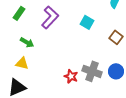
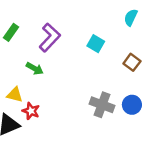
green arrow: (27, 42) -> (35, 69), moved
red star: (71, 76) -> (31, 111), moved

